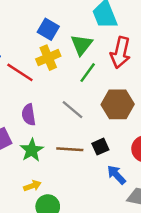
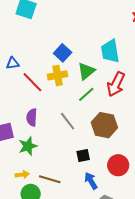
brown line: (70, 149) -> (50, 179), moved

